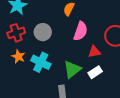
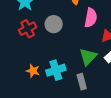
orange star: (18, 57) -> (33, 71), moved
cyan cross: (41, 62) -> (56, 70), moved, turned -36

